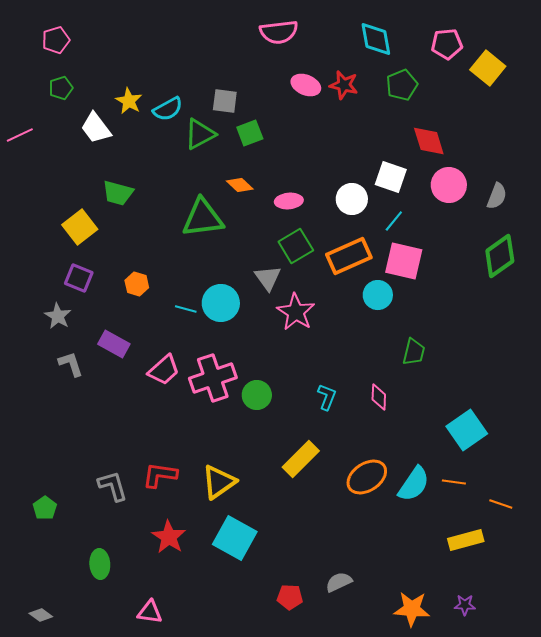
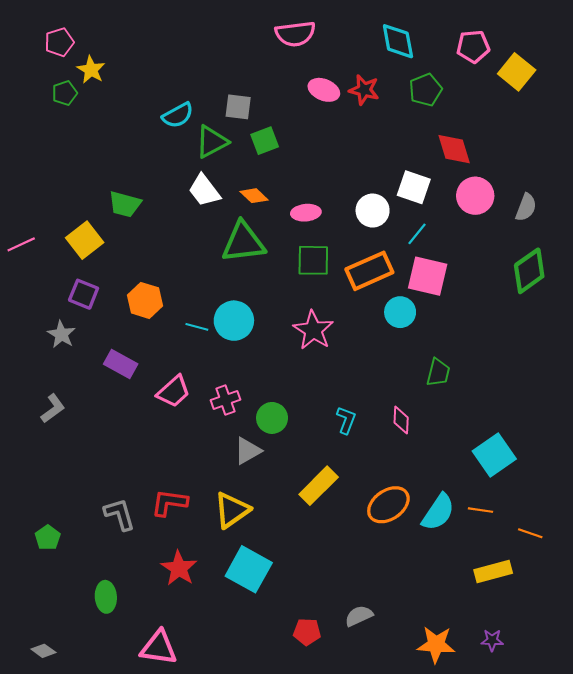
yellow star: (129, 101) -> (91, 70), moved
white trapezoid: (96, 128) -> (204, 190), moved
pink line: (20, 135) -> (21, 244), moved
green triangle: (203, 218) -> (243, 242), moved
green square: (296, 246) -> (313, 260), turned 32
gray triangle: (268, 278) -> (248, 451), moved, turned 36
orange hexagon: (137, 284) -> (145, 300), size x1.4
gray L-shape: (71, 364) -> (53, 408), moved, turned 72
pink cross: (213, 378) -> (225, 400), size x0.6
pink triangle: (150, 612) -> (159, 648), size x1.4

